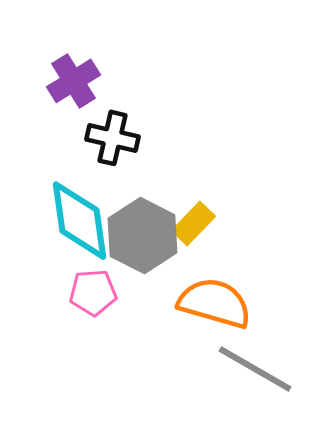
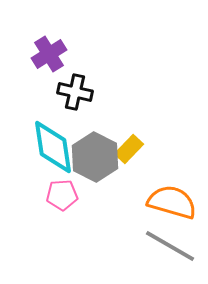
orange semicircle: (215, 303) -> (172, 202), moved

